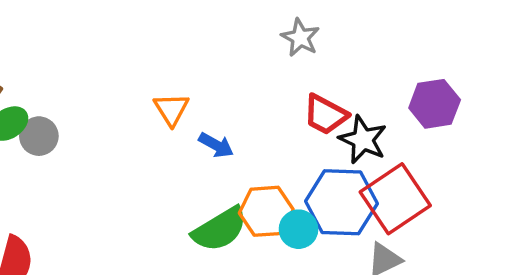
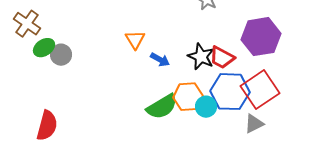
purple hexagon: (435, 104) -> (261, 37), moved, size x1.4
red trapezoid: (325, 115) -> (222, 58), moved
black star: (363, 140) -> (201, 57), moved

